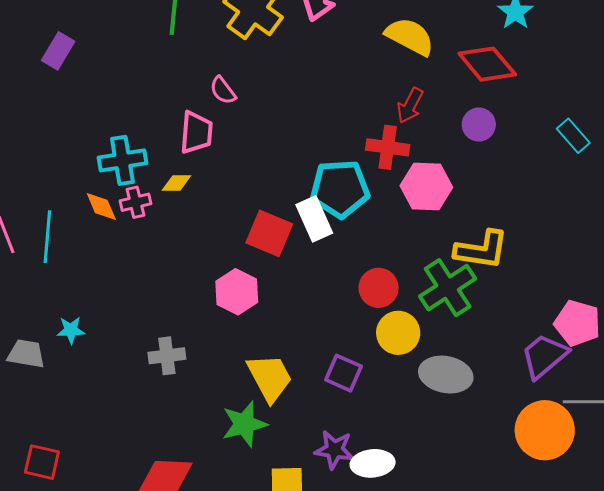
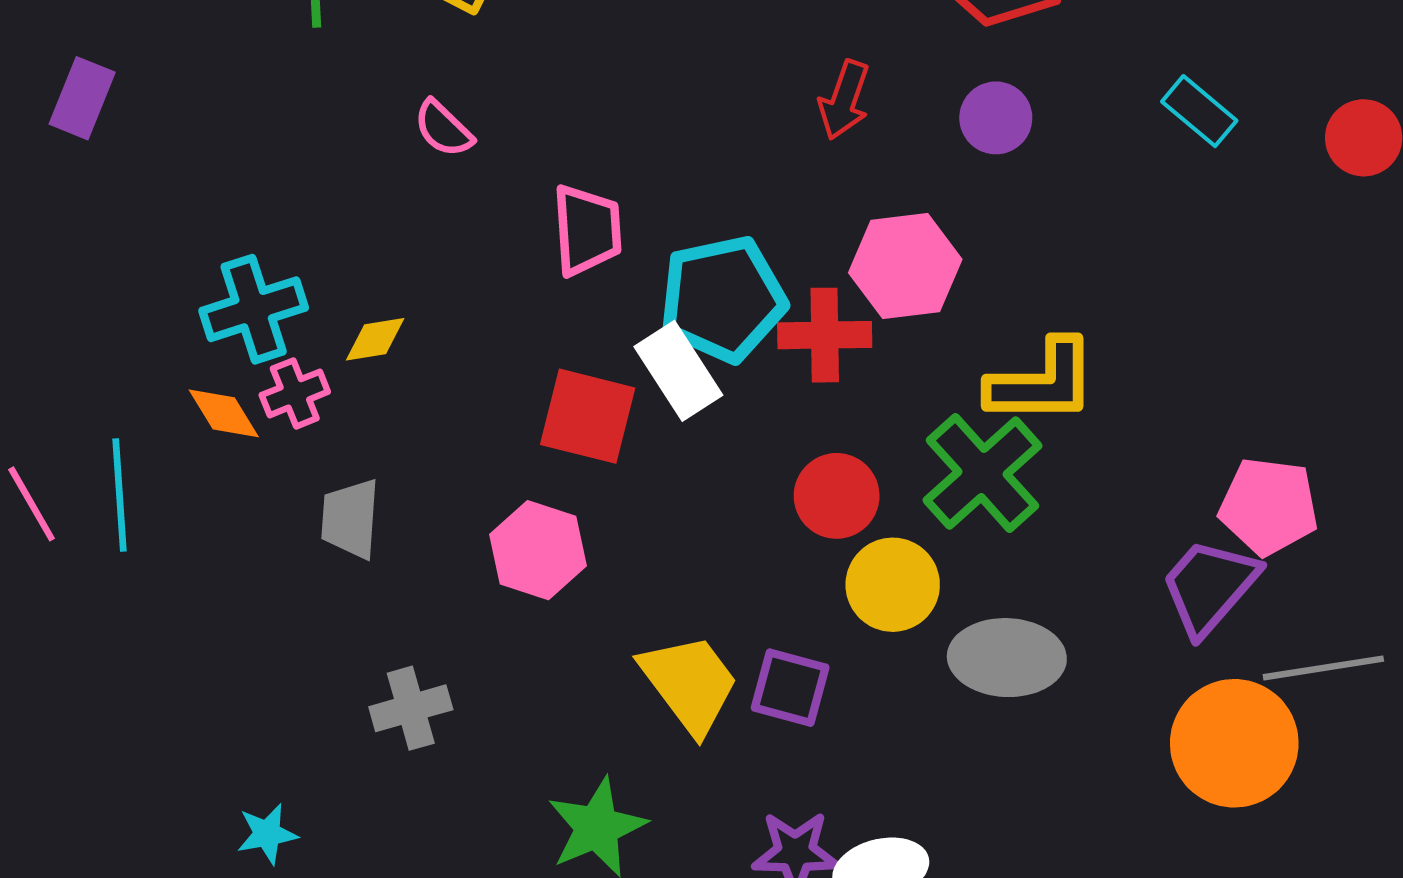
pink trapezoid: (196, 133) -> (587, 230), moved
red cross: (388, 147) -> (825, 335), moved
cyan star: (71, 330) -> (267, 834), moved
gray trapezoid: (26, 354) -> (350, 519), moved, turned -87
yellow trapezoid: (270, 378) -> (690, 684), moved

